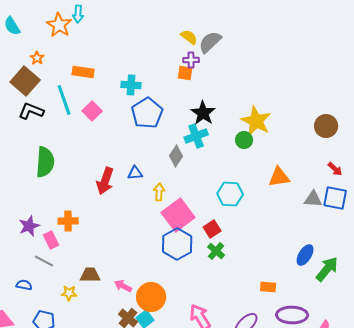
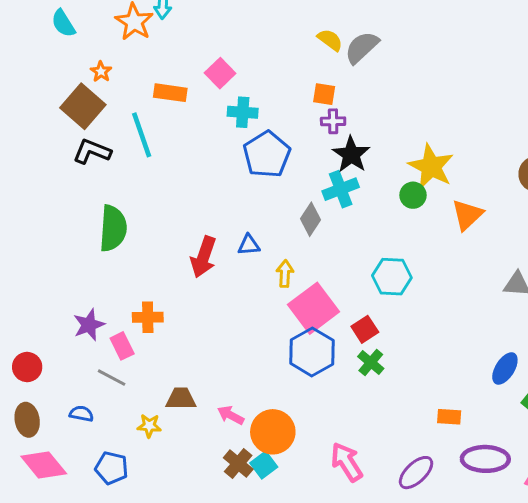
purple cross: (191, 60) -> (333, 121), moved
pink square: (92, 111) -> (220, 73), moved
orange triangle: (279, 177) -> (467, 215), moved, turned -35

